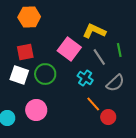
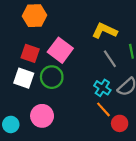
pink square: (69, 49) -> (60, 50), moved
red square: (25, 52) -> (30, 53), turned 30
cyan cross: (85, 78) -> (102, 88), moved

